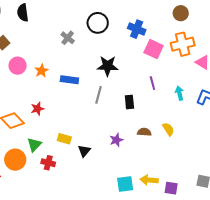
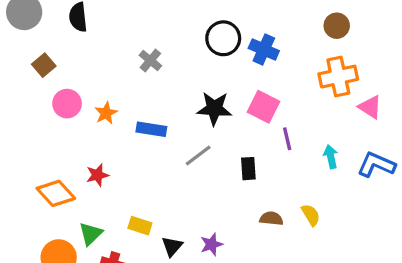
black circle: (98, 23) -> (223, 38), moved
pink square: (154, 49) -> (264, 107), moved
gray line: (98, 95) -> (198, 155), turned 36
purple star: (116, 140) -> (211, 244), moved

